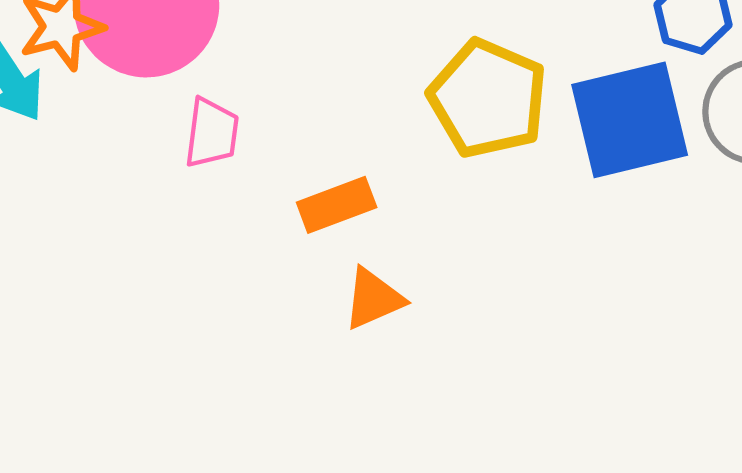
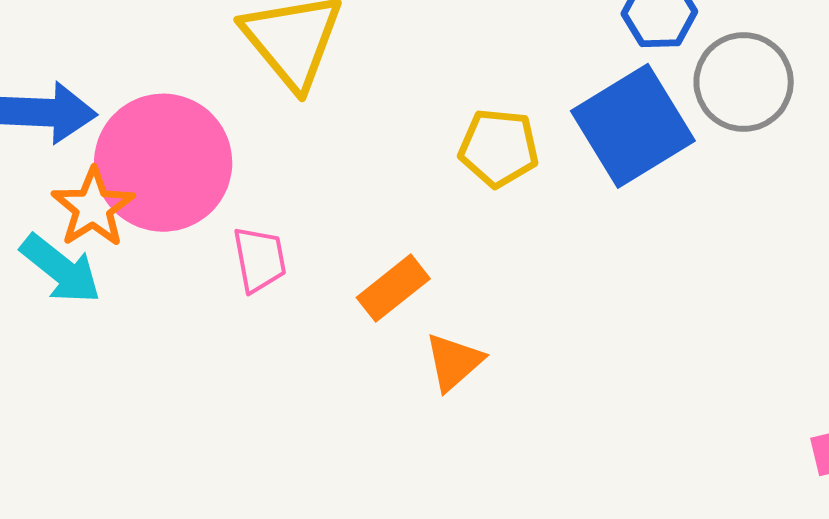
yellow pentagon: (488, 99) -> (499, 148), size x0.7

